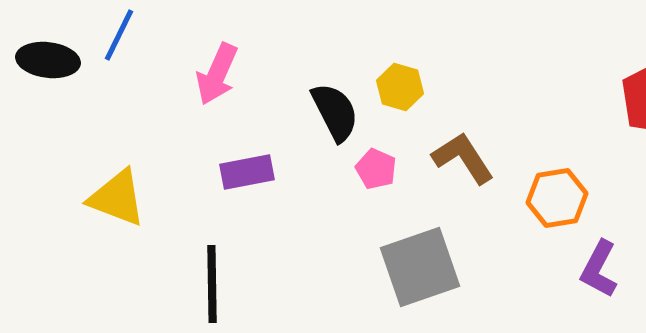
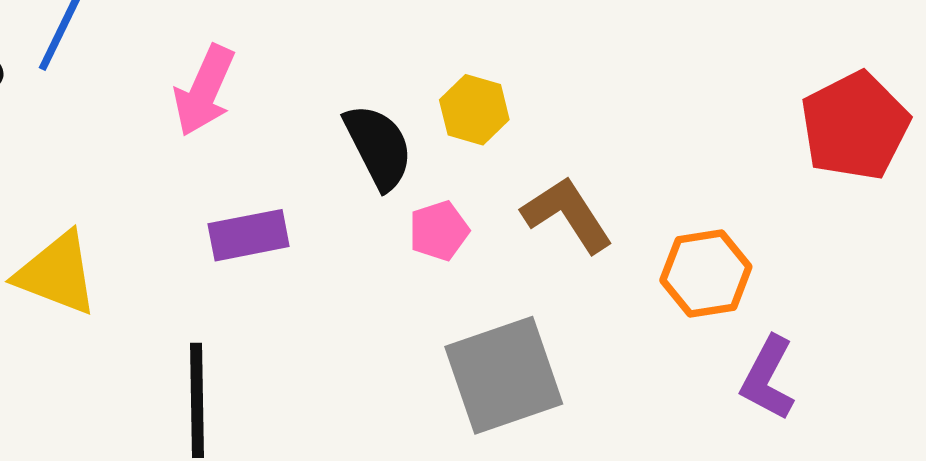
pink pentagon: (376, 169) -> (439, 231), turned 30

